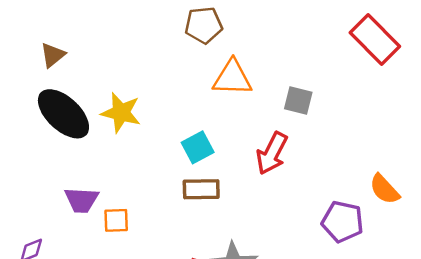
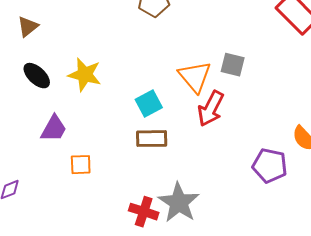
orange triangle: (232, 78) -> (195, 77), moved, turned 48
black ellipse: (63, 114) -> (37, 76), size x0.6
purple trapezoid: (81, 200) -> (54, 129), moved, turned -64

